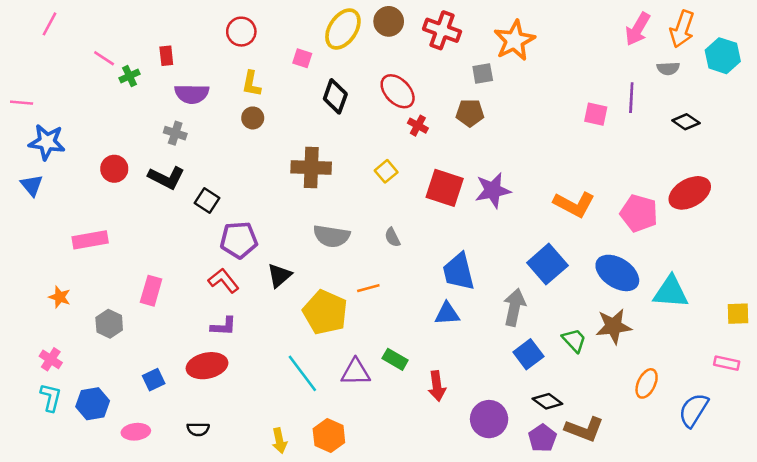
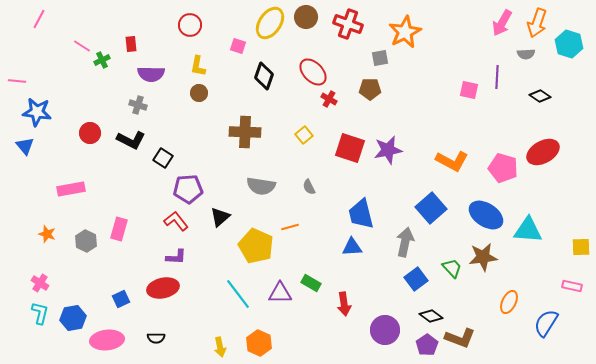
gray hexagon: (109, 324) -> (86, 241), moved
pink ellipse: (136, 432) -> (107, 340), size x1.5

